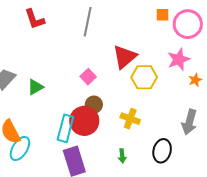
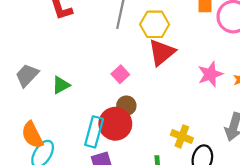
pink star: (179, 59) -> (210, 74), moved
yellow hexagon: (144, 77) -> (155, 24), moved
yellow cross: (130, 119) -> (182, 136), moved

